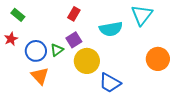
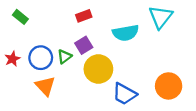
red rectangle: (74, 14) -> (84, 16), turned 40
red star: (11, 39) -> (12, 59), moved
orange circle: (158, 59) -> (169, 86), moved

